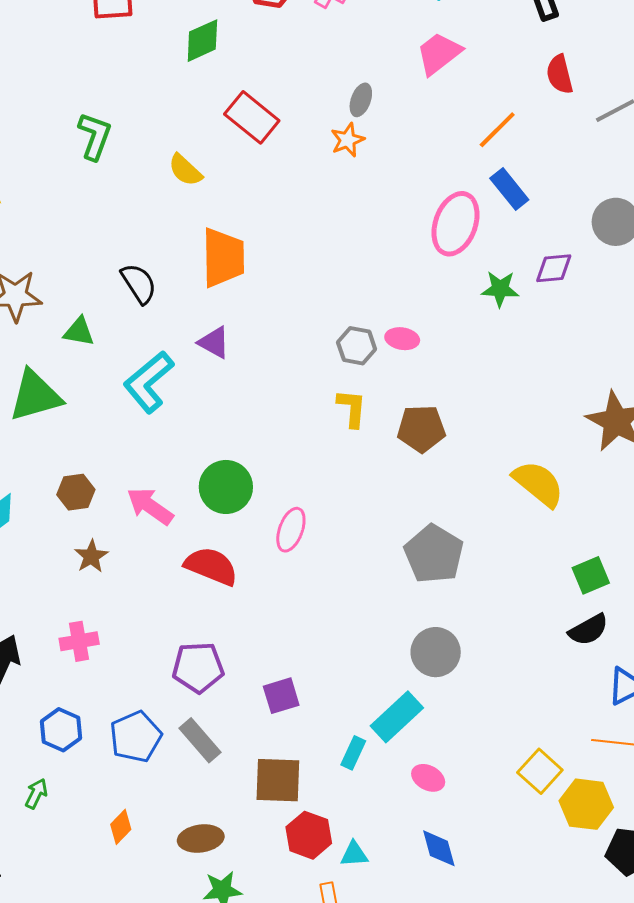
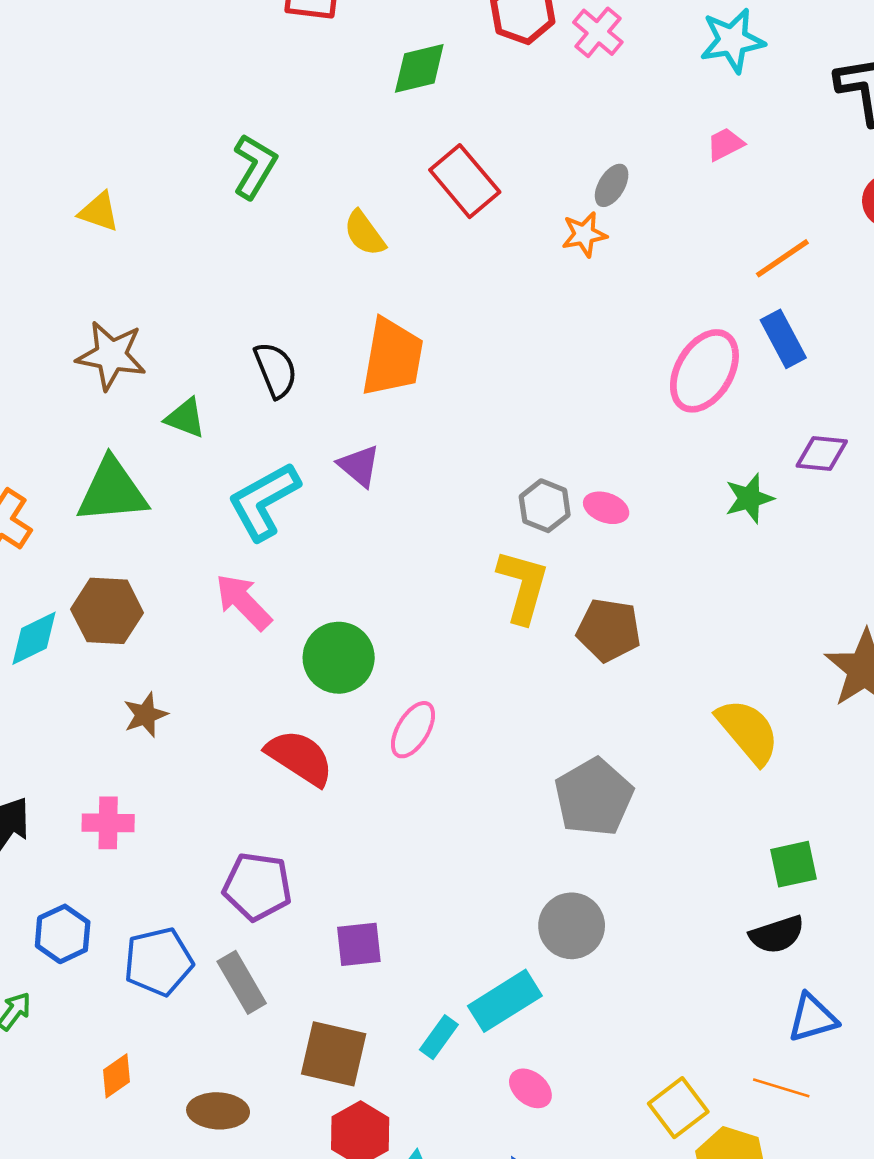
pink trapezoid: (439, 53) -> (725, 144), size x0.6
green star: (500, 289) -> (749, 498), moved, turned -30
yellow L-shape: (352, 408) -> (523, 586), size x1.4
brown hexagon: (76, 492) -> (107, 611), moved, size x1.4
pink arrow: (150, 506) -> (243, 602), moved

